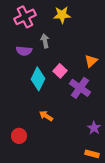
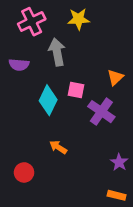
gray arrow: (45, 41) -> (57, 52), size x1.5
purple semicircle: (24, 51) -> (19, 65), moved
pink square: (60, 71) -> (76, 90), turned -32

